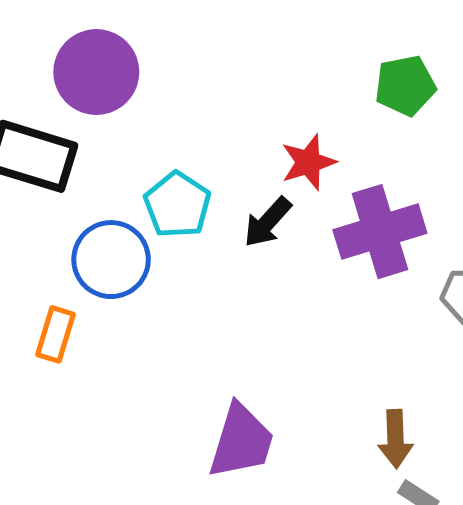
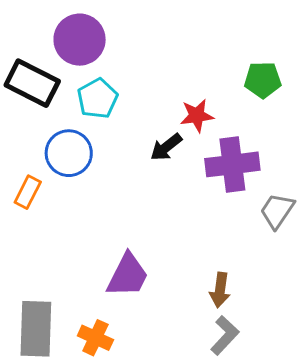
cyan pentagon: (177, 205) -> (98, 99), moved

